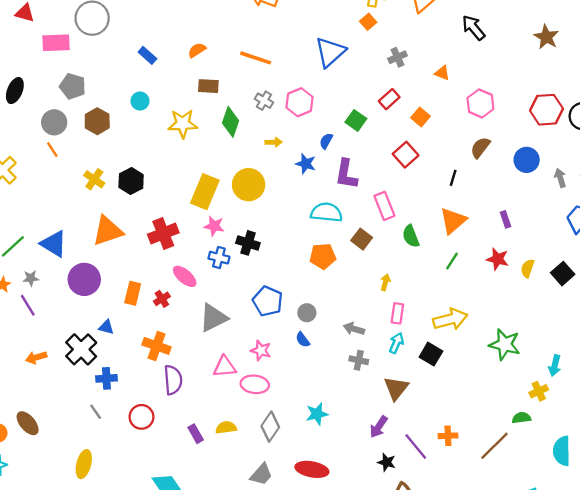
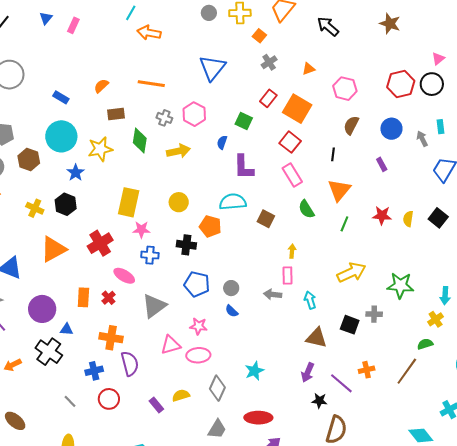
orange square: (368, 22) -> (259, 36), moved
orange triangle: (442, 73) -> (309, 69), turned -32
cyan circle: (140, 101) -> (61, 136), size x2.0
orange square: (421, 117) -> (297, 109), size x1.8
yellow arrow: (274, 142) -> (178, 151), size x1.6
blue star: (306, 164) -> (76, 173), moved, turned 30
yellow circle: (249, 185) -> (179, 202), moved, size x0.7
pink rectangle: (384, 206) -> (292, 175), moved
purple rectangle: (506, 219) -> (382, 164), moved
black cross: (248, 243) -> (186, 245), moved
orange pentagon: (323, 256) -> (210, 226), moved, turned 30
purple circle: (84, 279) -> (42, 309), moved
pink rectangle: (397, 313) -> (288, 275), moved
cyan arrow: (396, 343) -> (310, 300), turned -30
black square: (431, 354) -> (350, 325), moved
gray cross: (359, 360) -> (374, 314), moved
blue cross: (106, 378) -> (94, 371), moved
brown triangle: (396, 388) -> (316, 338), turned -45

